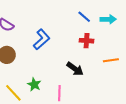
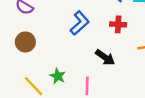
blue L-shape: (41, 39) -> (80, 23), moved

